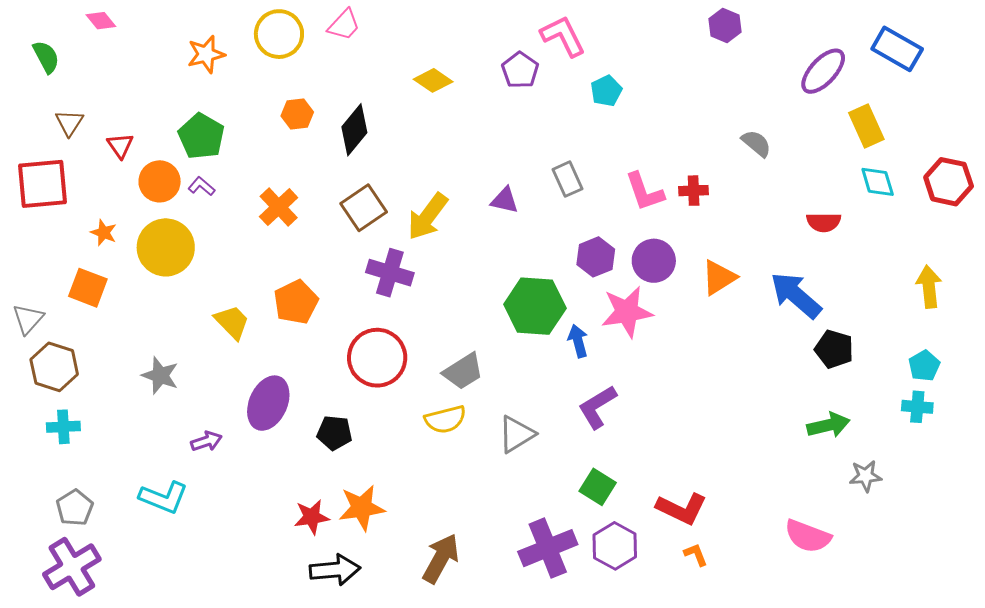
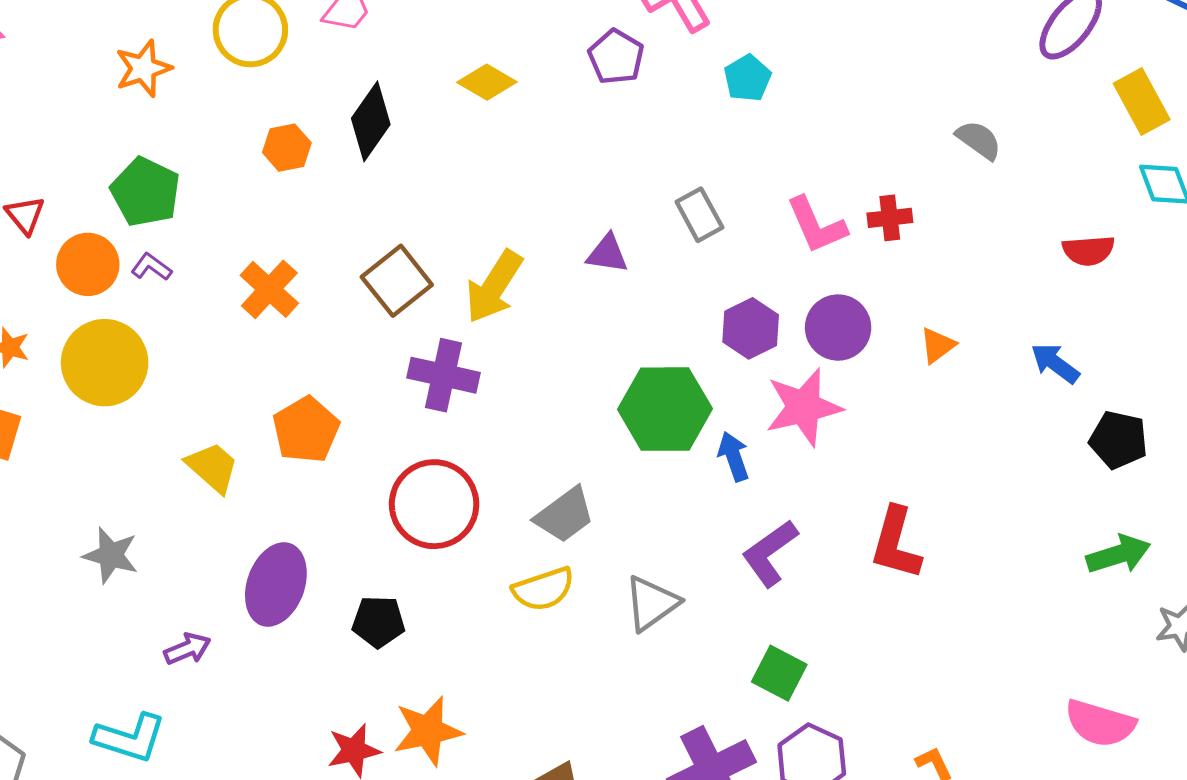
black diamond: (354, 130) -> (371, 121), moved
orange triangle: (719, 277) -> (938, 345), size x0.7
blue arrow: (796, 295) -> (1055, 363), size x0.6
red L-shape: (682, 509) -> (896, 543), moved, turned 84

